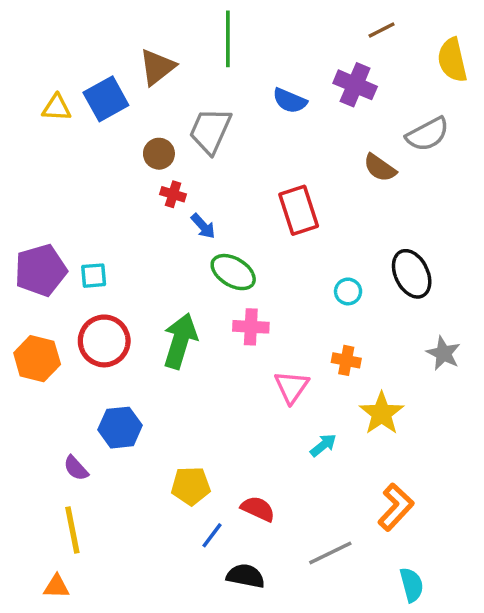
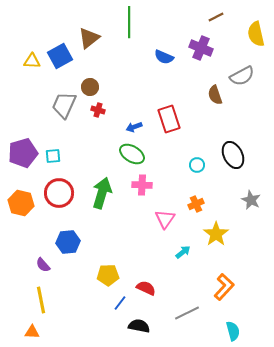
gray trapezoid: (210, 131) -> (64, 105), moved
brown semicircle: (380, 168) -> (215, 95), turned 36
blue arrow: (203, 226) -> (134, 127), moved, turned 112
orange cross: (346, 360) -> (196, 204), turned -35

